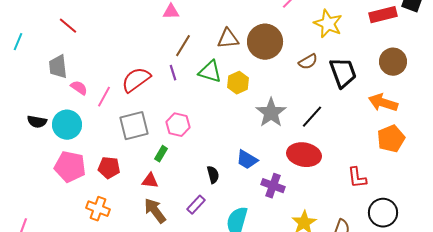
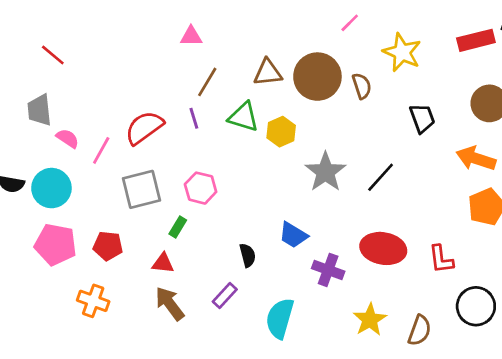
brown semicircle: (308, 62) -> (362, 86), moved, turned -78
black trapezoid: (343, 73) -> (422, 118), size x0.7
red ellipse: (304, 155) -> (383, 248), moved

